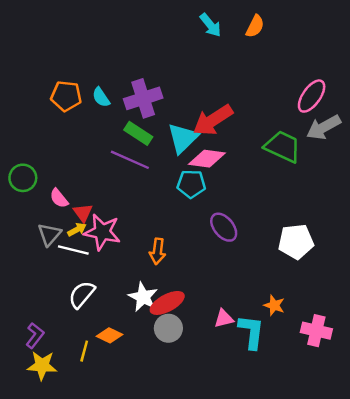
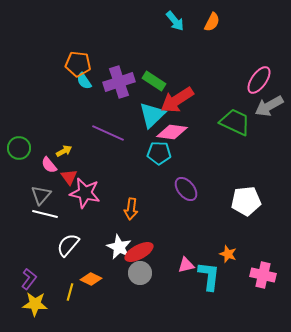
orange pentagon: (66, 96) -> (78, 64), moved
green rectangle: (138, 133) -> (154, 81), moved
yellow arrow: (77, 230) -> (64, 151), moved
white line: (73, 250) -> (45, 214), moved

